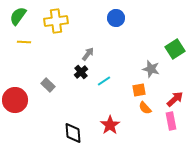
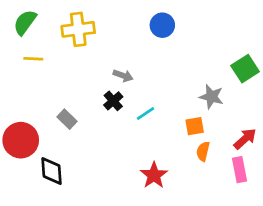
gray arrow: (88, 54) -> (123, 76), turned 72
orange semicircle: (145, 108) -> (203, 151), turned 56
black diamond: (73, 133) -> (52, 171), moved

